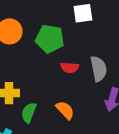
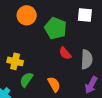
red semicircle: (70, 68) -> (65, 53), turned 32

